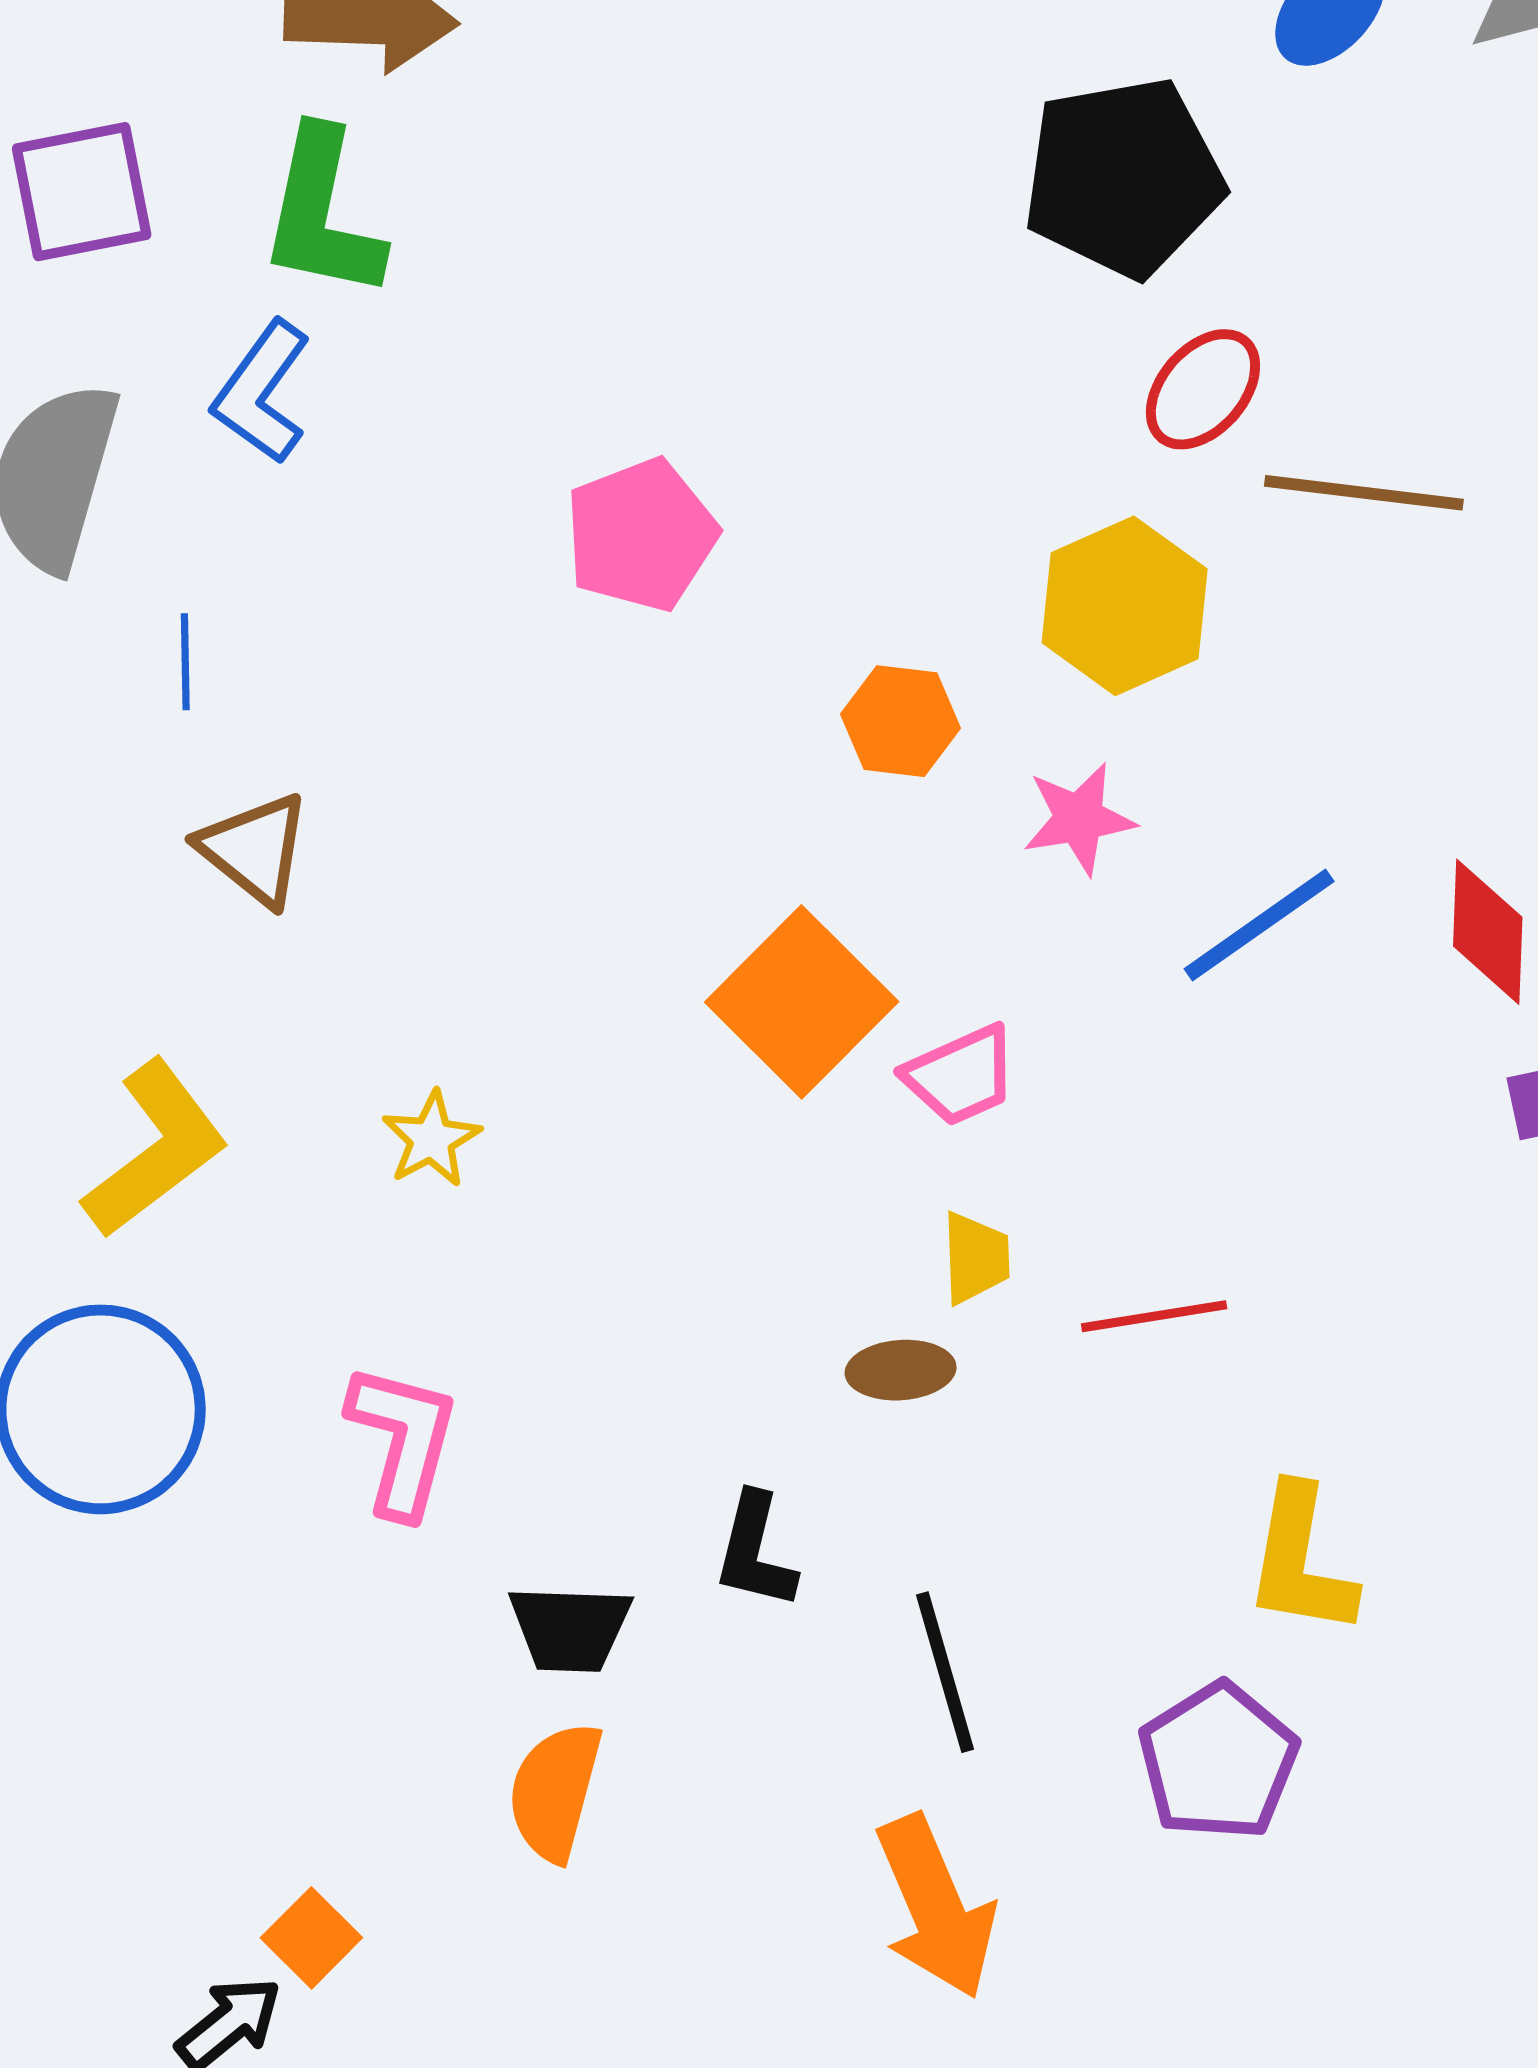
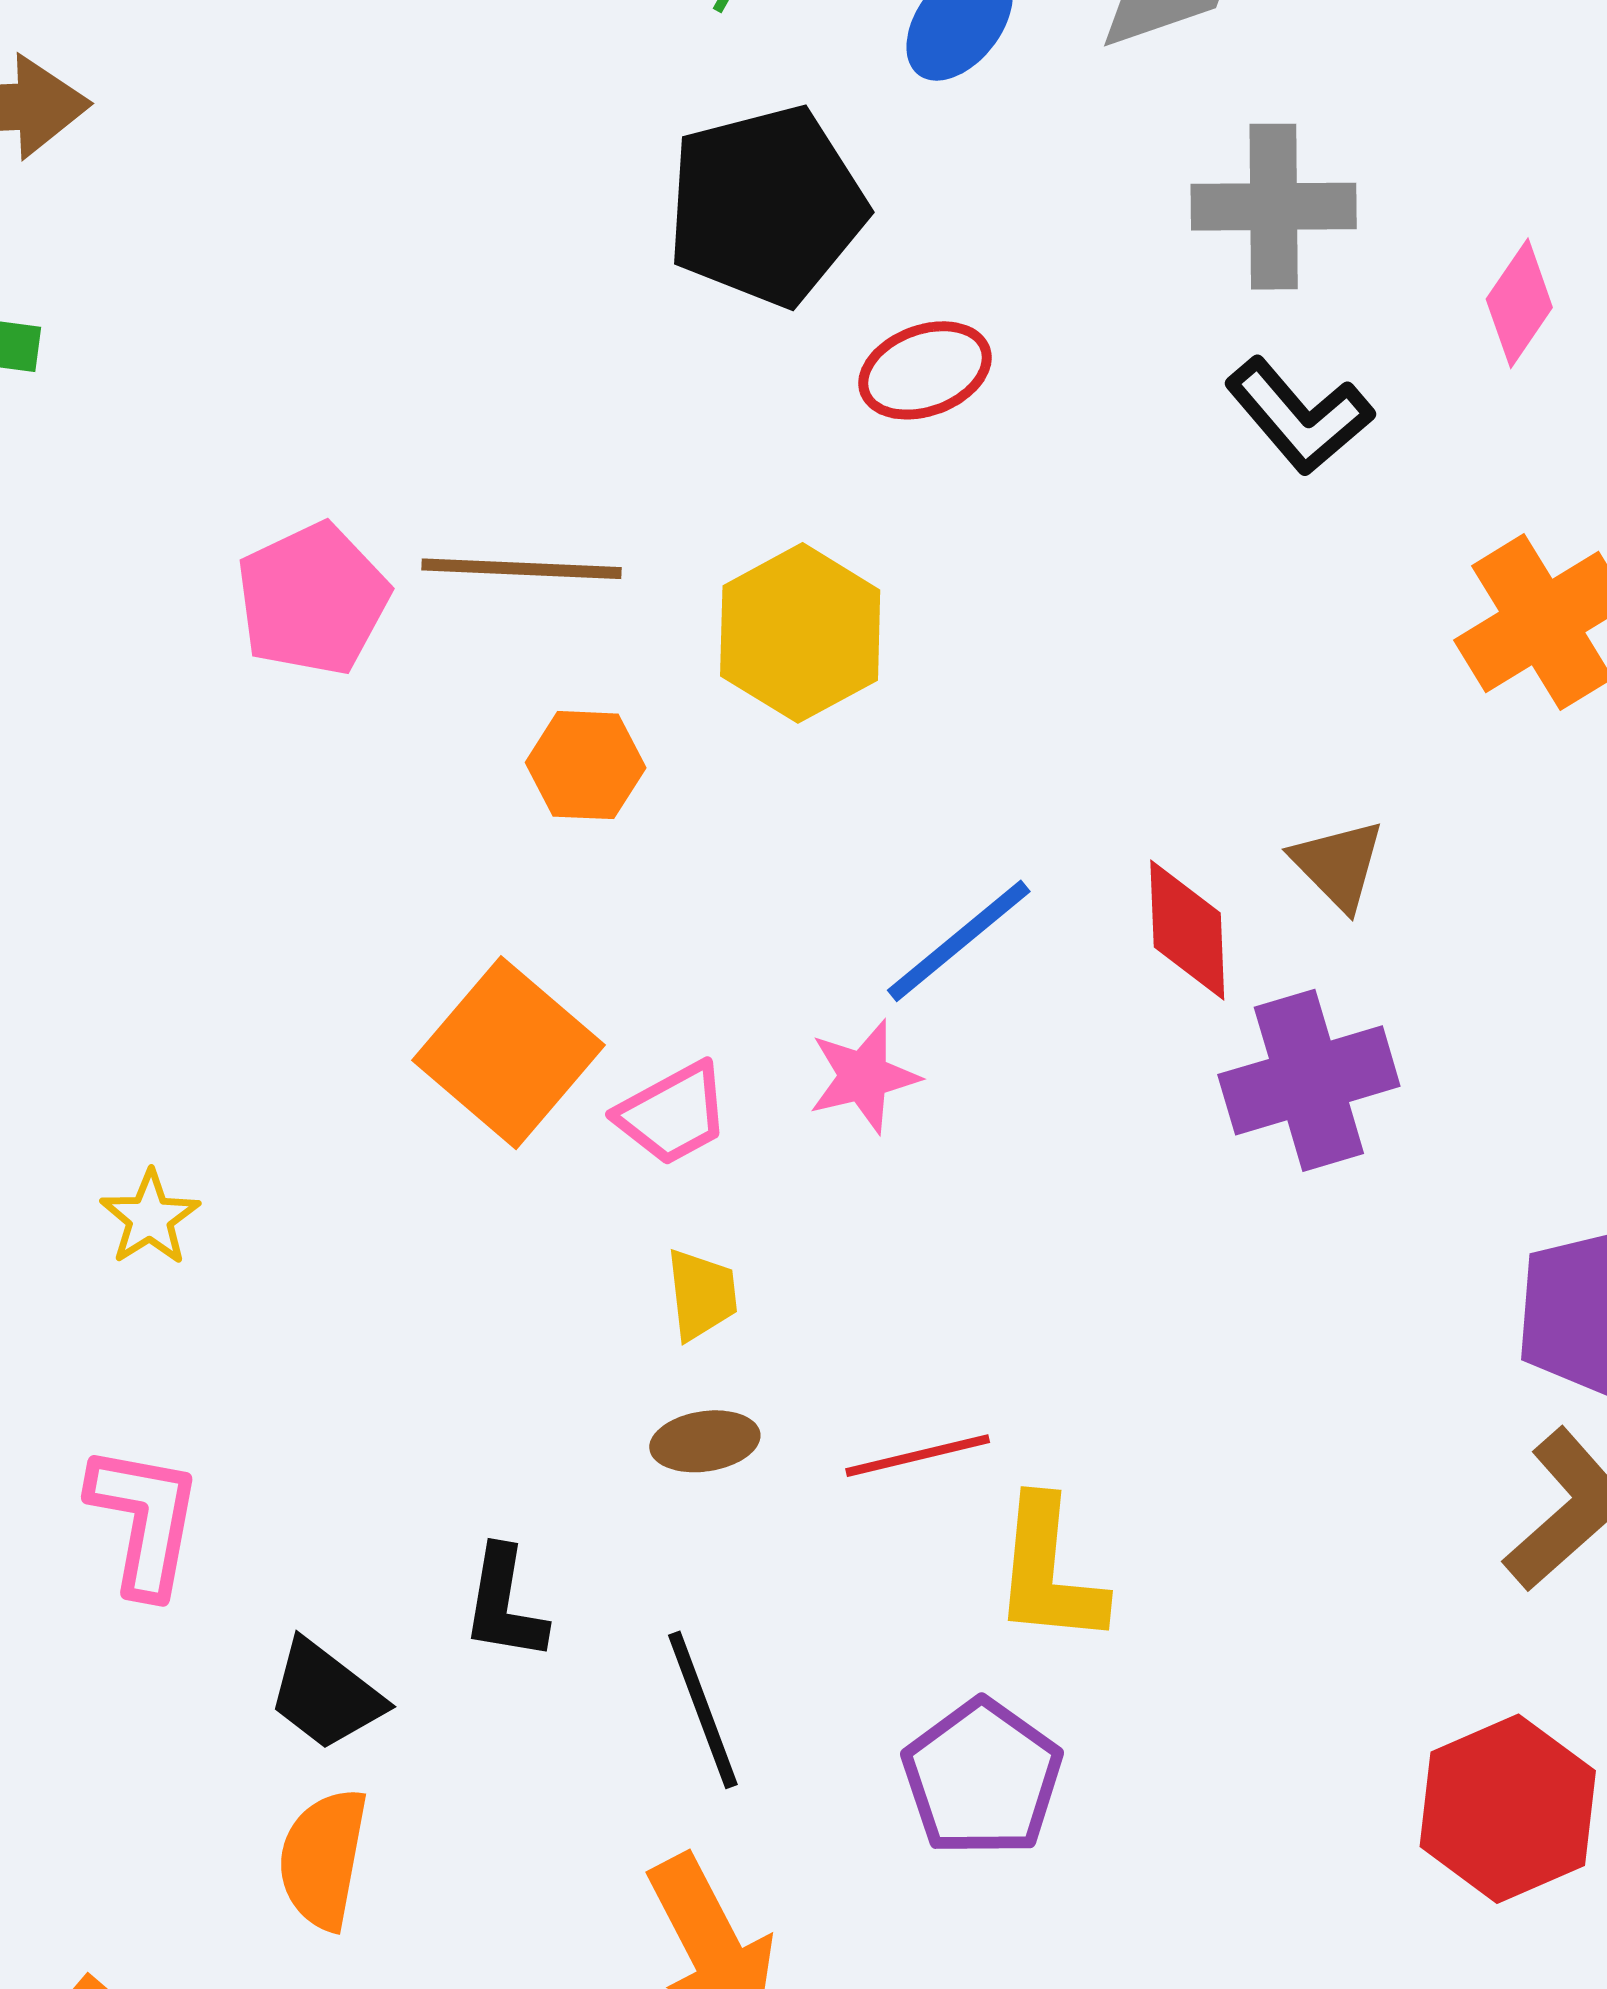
red ellipse: (1203, 389) -> (925, 370), moved, turned 33
brown line: (1364, 493) -> (521, 569), moved
pink star: (1079, 819) -> (864, 1076), moved
red line: (1154, 1316) -> (918, 1456), moved
brown ellipse: (901, 1370) -> (705, 1441), moved
black trapezoid: (570, 1628) -> (326, 1695), turned 40

